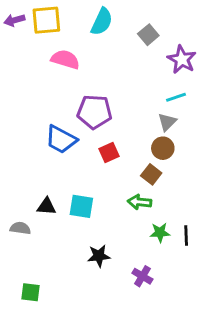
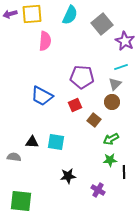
gray square: (148, 35) -> (102, 24), size x1.5
pink semicircle: (65, 59) -> (45, 41), turned 78
purple pentagon: (94, 112) -> (82, 77), moved
brown square: (151, 174) -> (94, 120), moved
green arrow: (140, 202) -> (111, 139), moved, turned -35
black line: (186, 235) -> (124, 172), moved
green square: (30, 292) -> (21, 201), size x1.6

